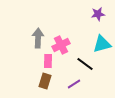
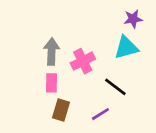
cyan triangle: (102, 44) -> (126, 47), moved
pink rectangle: (48, 61) -> (51, 83), moved

